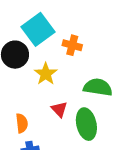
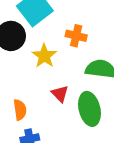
orange cross: (72, 45) -> (76, 36), moved

